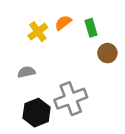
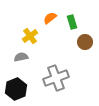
yellow cross: (38, 32) -> (30, 36), moved
black hexagon: (37, 113) -> (16, 89), moved

